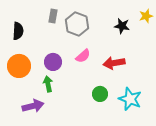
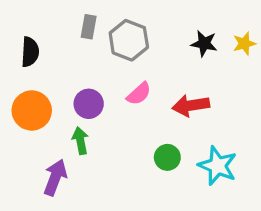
yellow star: (146, 16) -> (244, 44), moved
purple arrow: (33, 106) -> (55, 177), turned -55

